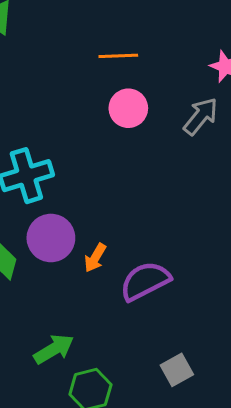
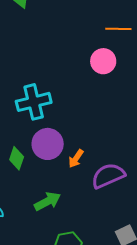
orange line: (118, 56) -> (118, 29), moved
green arrow: (54, 349) -> (47, 201), moved

